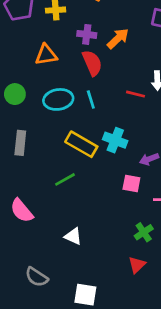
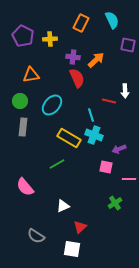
orange triangle: (46, 55) -> (31, 75), moved
cyan ellipse: (58, 99) -> (52, 105), turned -40
cyan line: (91, 99) -> (91, 115), moved
gray rectangle: (20, 143) -> (23, 127), moved
white triangle: (73, 236) -> (63, 206), turned -48
red triangle: (137, 265) -> (80, 227), moved

